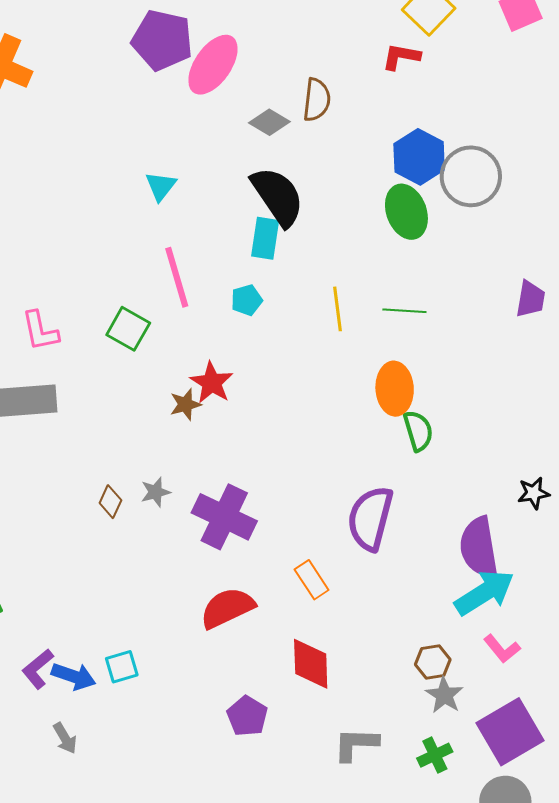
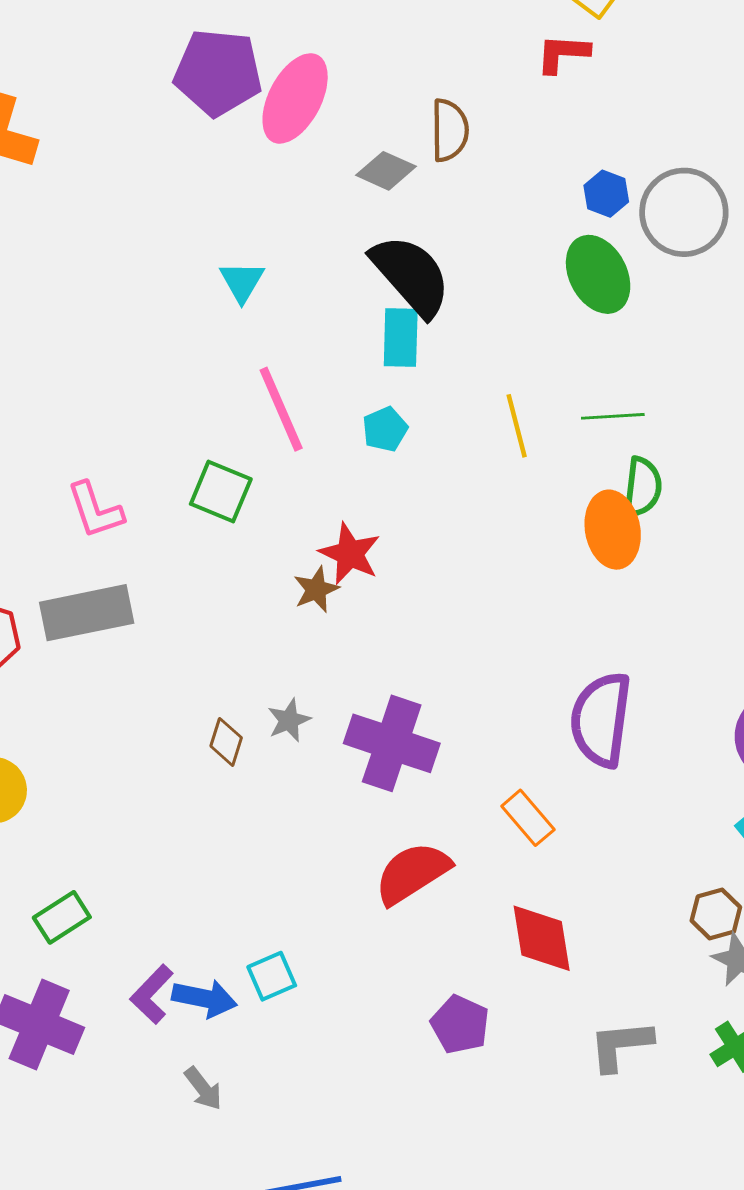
blue hexagon: (419, 157) -> (606, 194), size x0.6
green semicircle: (418, 431) -> (643, 487), moved, turned 30

